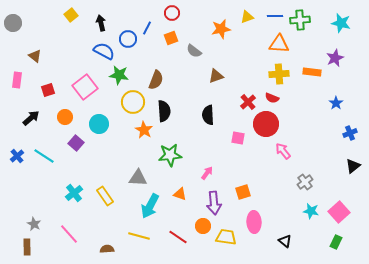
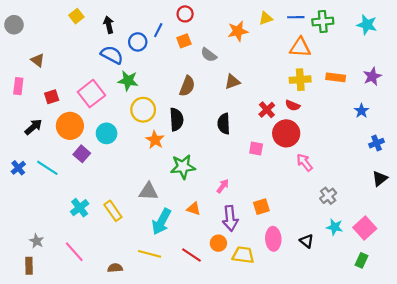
purple star: (335, 58) -> (372, 76), moved
brown semicircle: (156, 80) -> (187, 86), moved
orange circle: (65, 117) -> (70, 126), size x1.6
black triangle: (285, 241) -> (307, 241), moved

